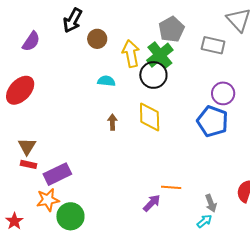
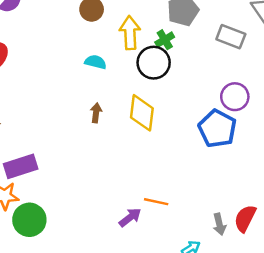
green cross: (160, 55) -> (165, 40), size x0.6
gray arrow: (211, 203) -> (219, 224), moved

